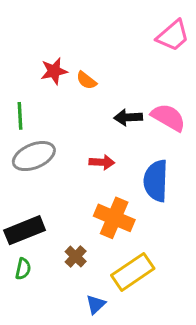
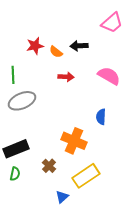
black arrow: (128, 117) -> (79, 46), moved
red arrow: (102, 162) -> (66, 77), moved
blue semicircle: (156, 181) -> (101, 117), size x0.6

